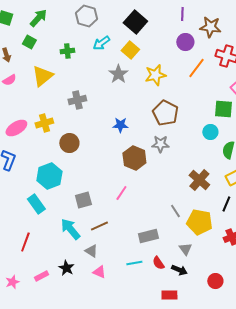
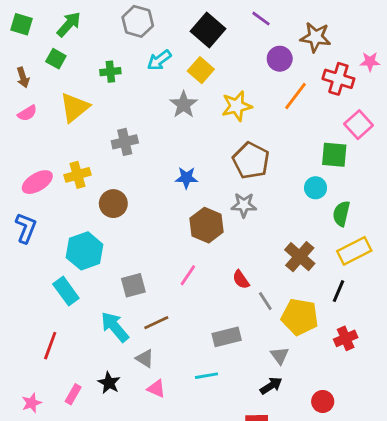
purple line: (182, 14) -> (261, 19), moved, turned -56
red semicircle: (158, 263) -> (241, 280), moved
black arrow: (179, 270) -> (271, 386), turned -56
pink rectangle: (41, 276) -> (73, 394), turned -32

